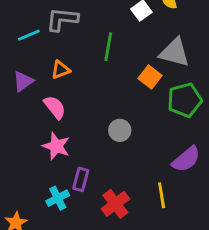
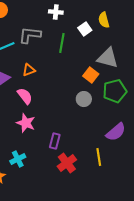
green line: (108, 47) -> (62, 43), moved
gray circle: (120, 130) -> (84, 99), moved
purple rectangle: (81, 179) -> (55, 141), moved
cyan cross: (58, 198) -> (18, 159), moved

